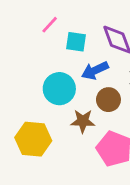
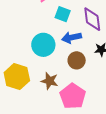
brown star: (83, 121) -> (50, 81), moved

